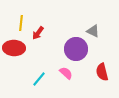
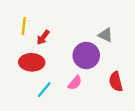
red ellipse: (14, 48) -> (32, 62), moved
pink semicircle: (66, 73) -> (75, 83), turned 88

